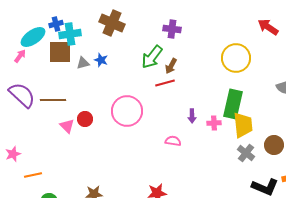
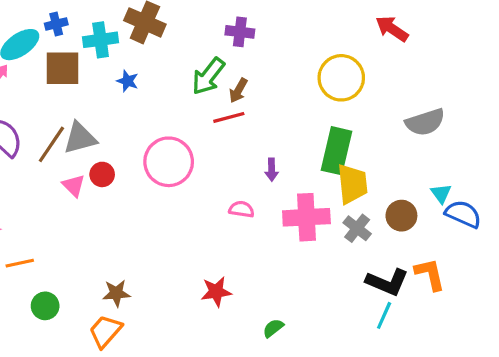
cyan cross: (70, 34) -> (101, 40), moved
gray triangle: (83, 63) -> (80, 138), moved, size x1.6
brown line: (53, 100) -> (51, 144), turned -55
pink cross: (214, 123) -> (306, 217), moved, size x2.0

